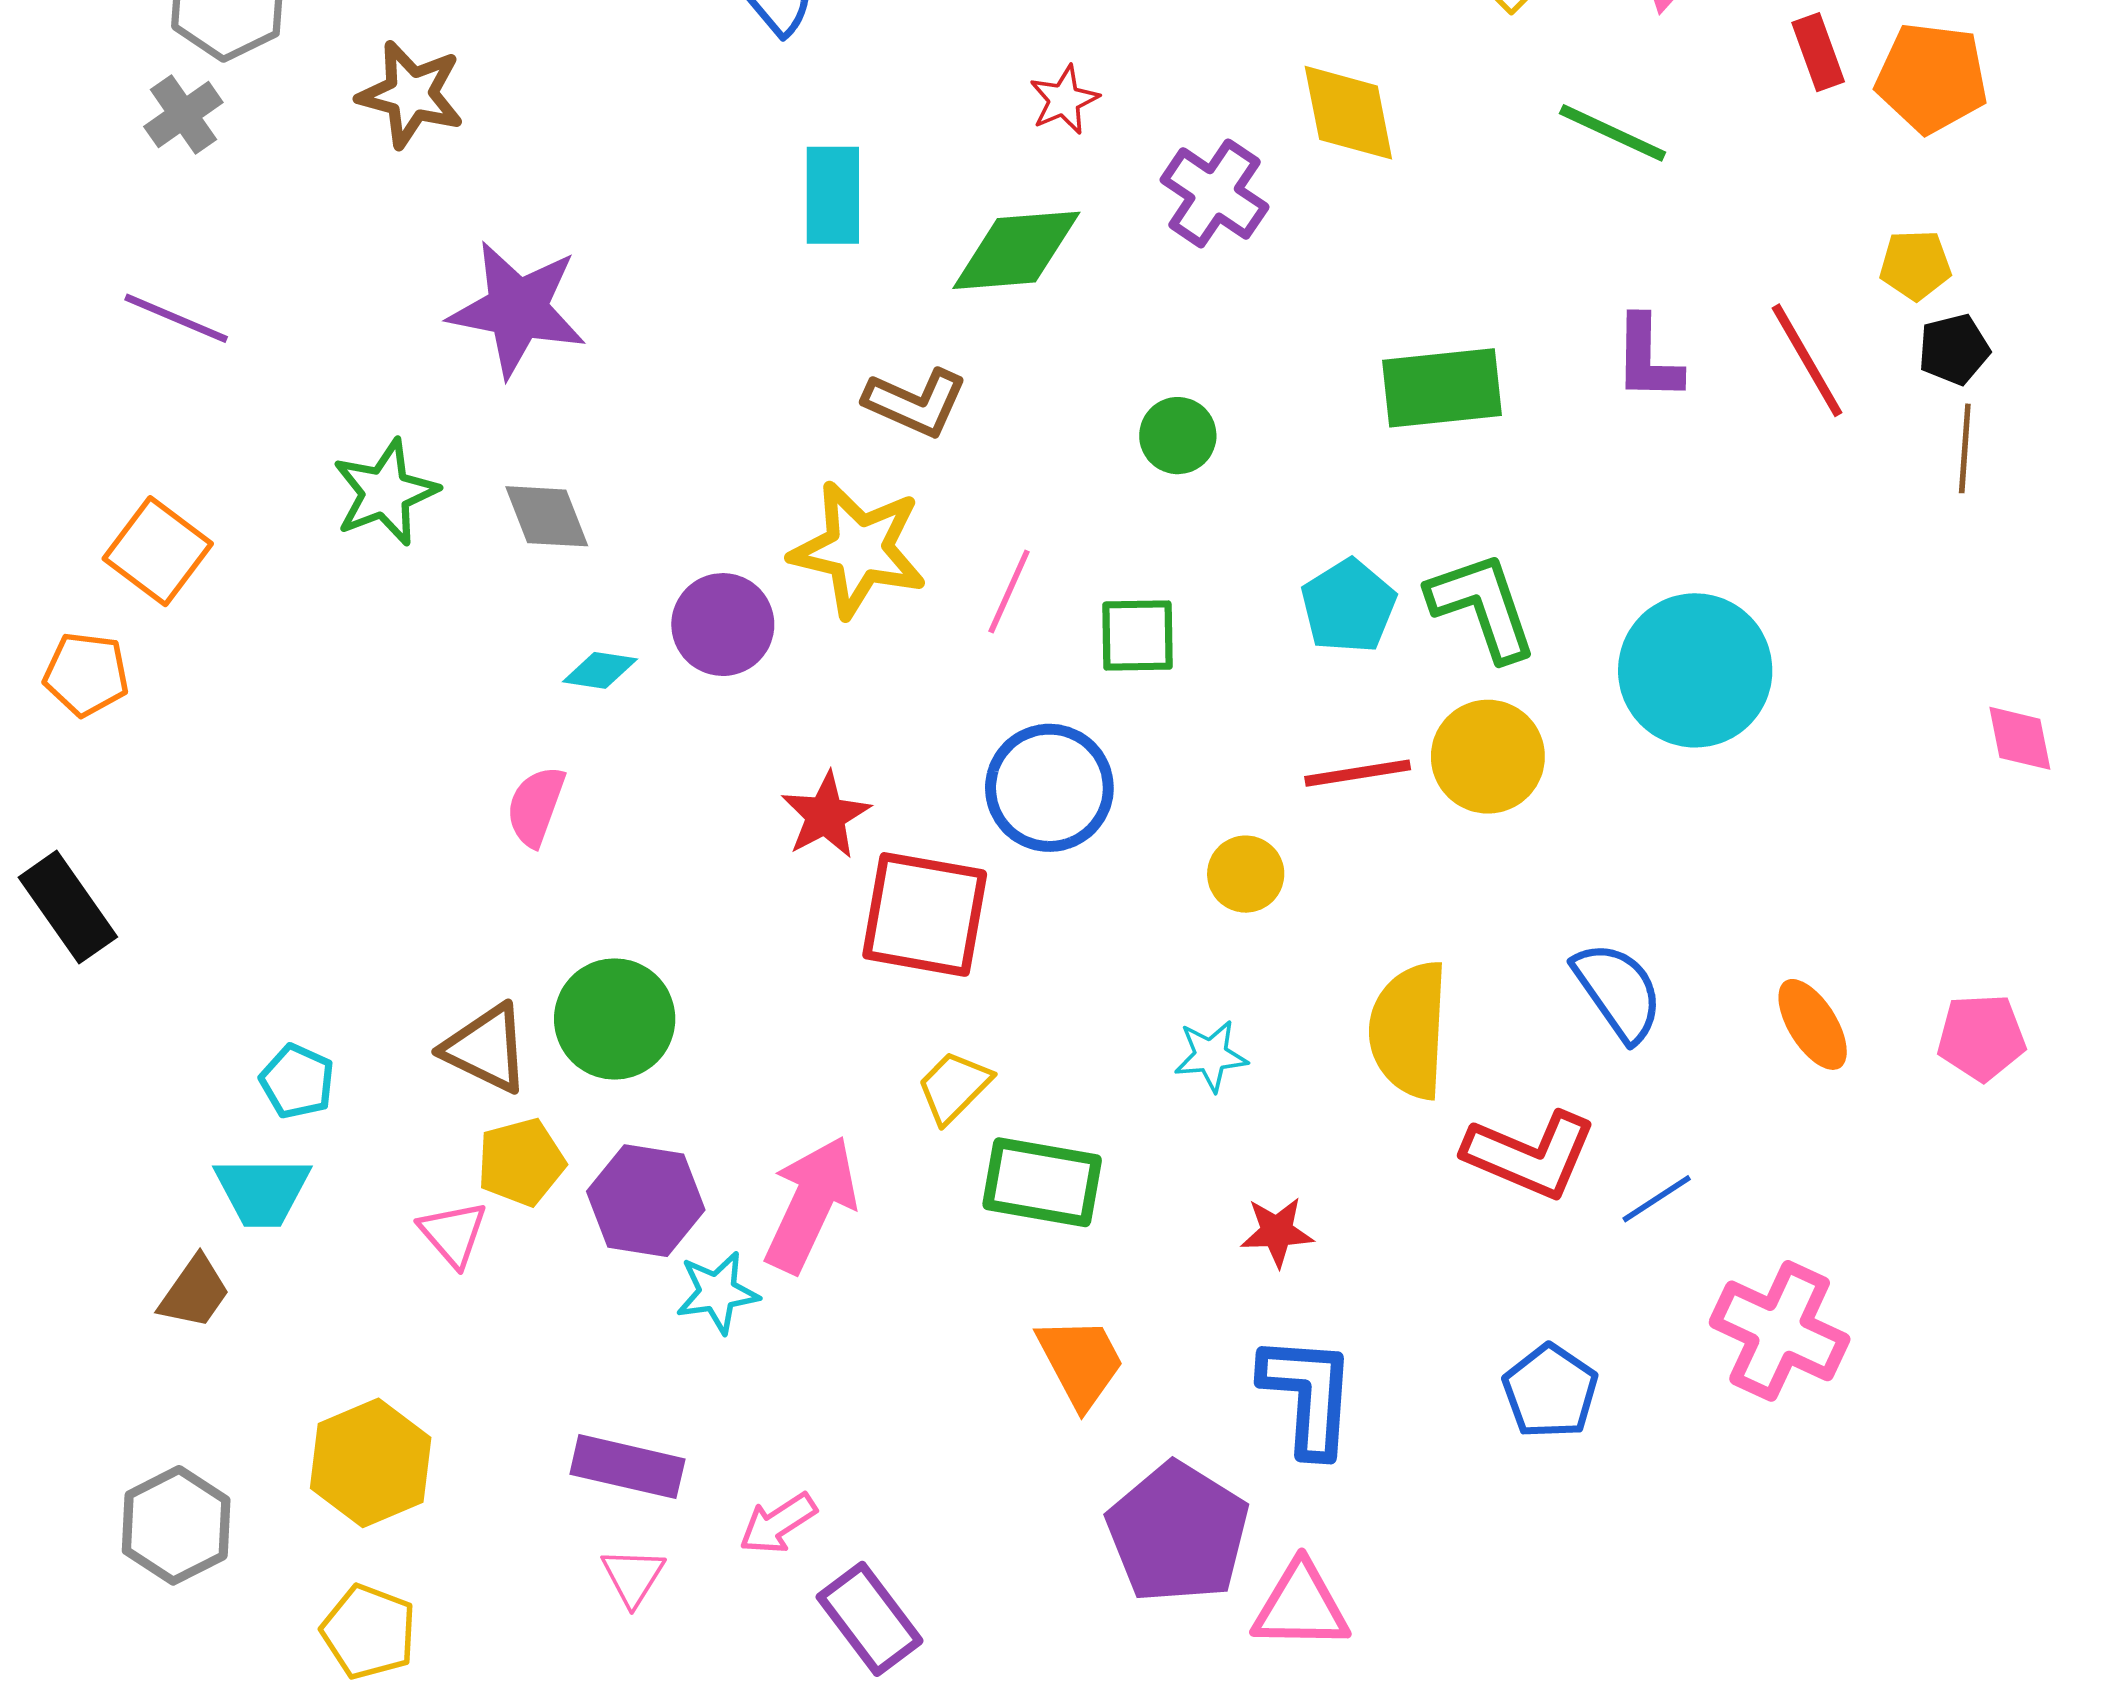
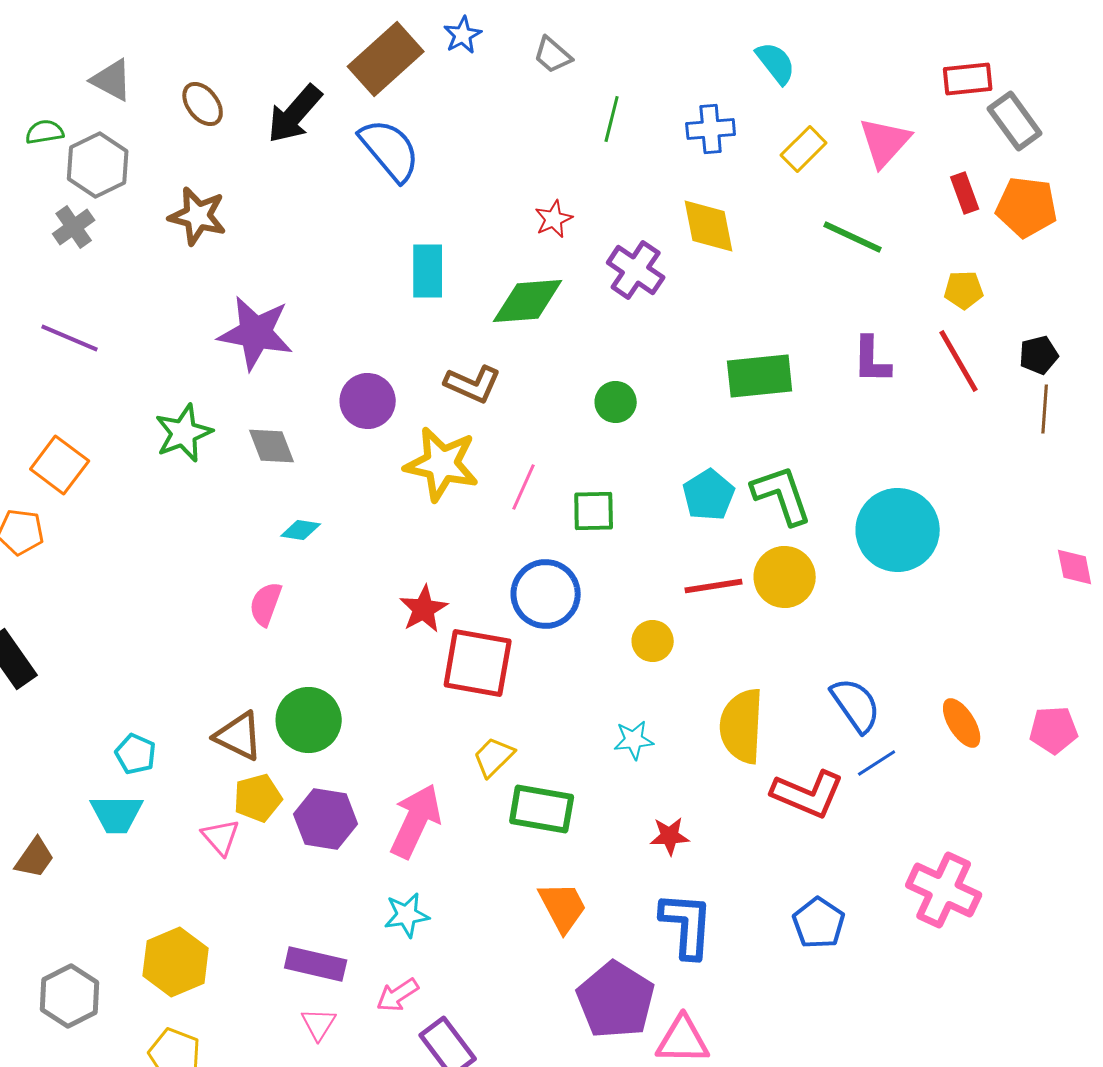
yellow pentagon: (1915, 265) -> (964, 290), moved
purple circle: (723, 625) -> (368, 401), moved
blue line: (1657, 1199) -> (877, 763), moved
brown trapezoid: (194, 1292) -> (35, 858), moved
cyan star: (717, 1292) -> (407, 915), moved

